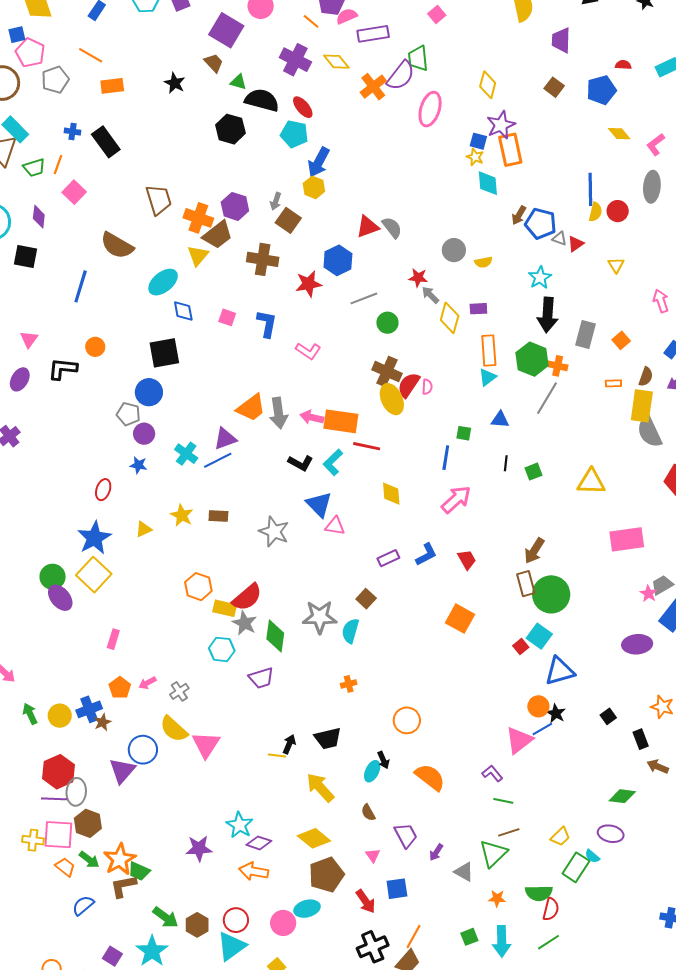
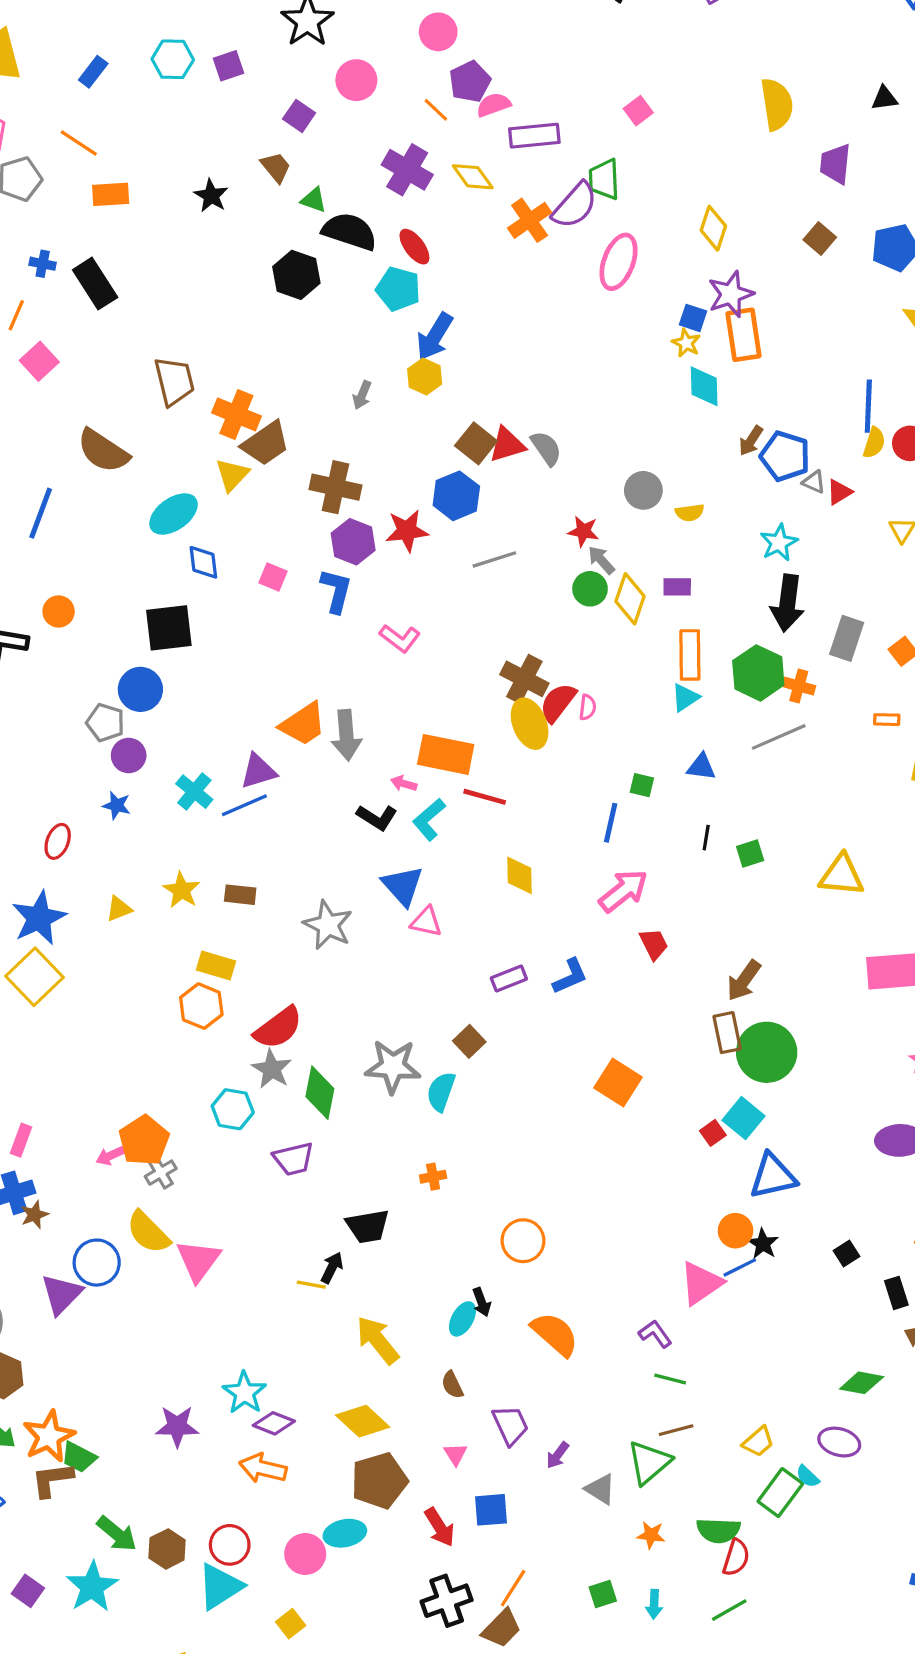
purple square: (226, 30) -> (299, 116), size x0.6
purple hexagon: (235, 206) -> (353, 542), moved
brown square: (288, 220) -> (476, 443), moved
green circle: (387, 323) -> (590, 589), moved
gray line: (547, 398) -> (779, 737), turned 32
pink arrow: (312, 417) -> (404, 784), moved, size x0.7
red trapezoid: (467, 560) -> (654, 944), moved
yellow rectangle: (225, 608) -> (216, 965), moved
pink rectangle: (113, 639) -> (21, 1140), moved
orange pentagon: (120, 688) -> (144, 1141), moved, size x1.4
black trapezoid: (328, 738) -> (368, 1226), moved
cyan arrow: (502, 941) -> (654, 1604), size x0.6

